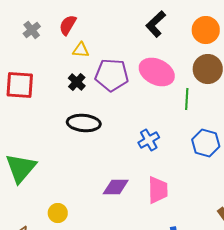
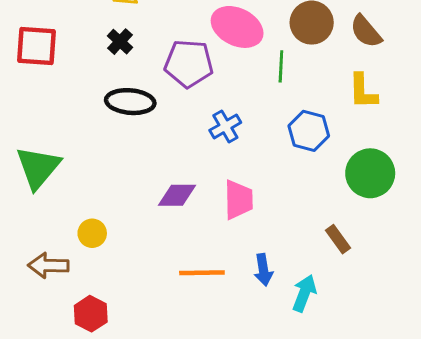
purple pentagon: (112, 75) -> (189, 64), moved

